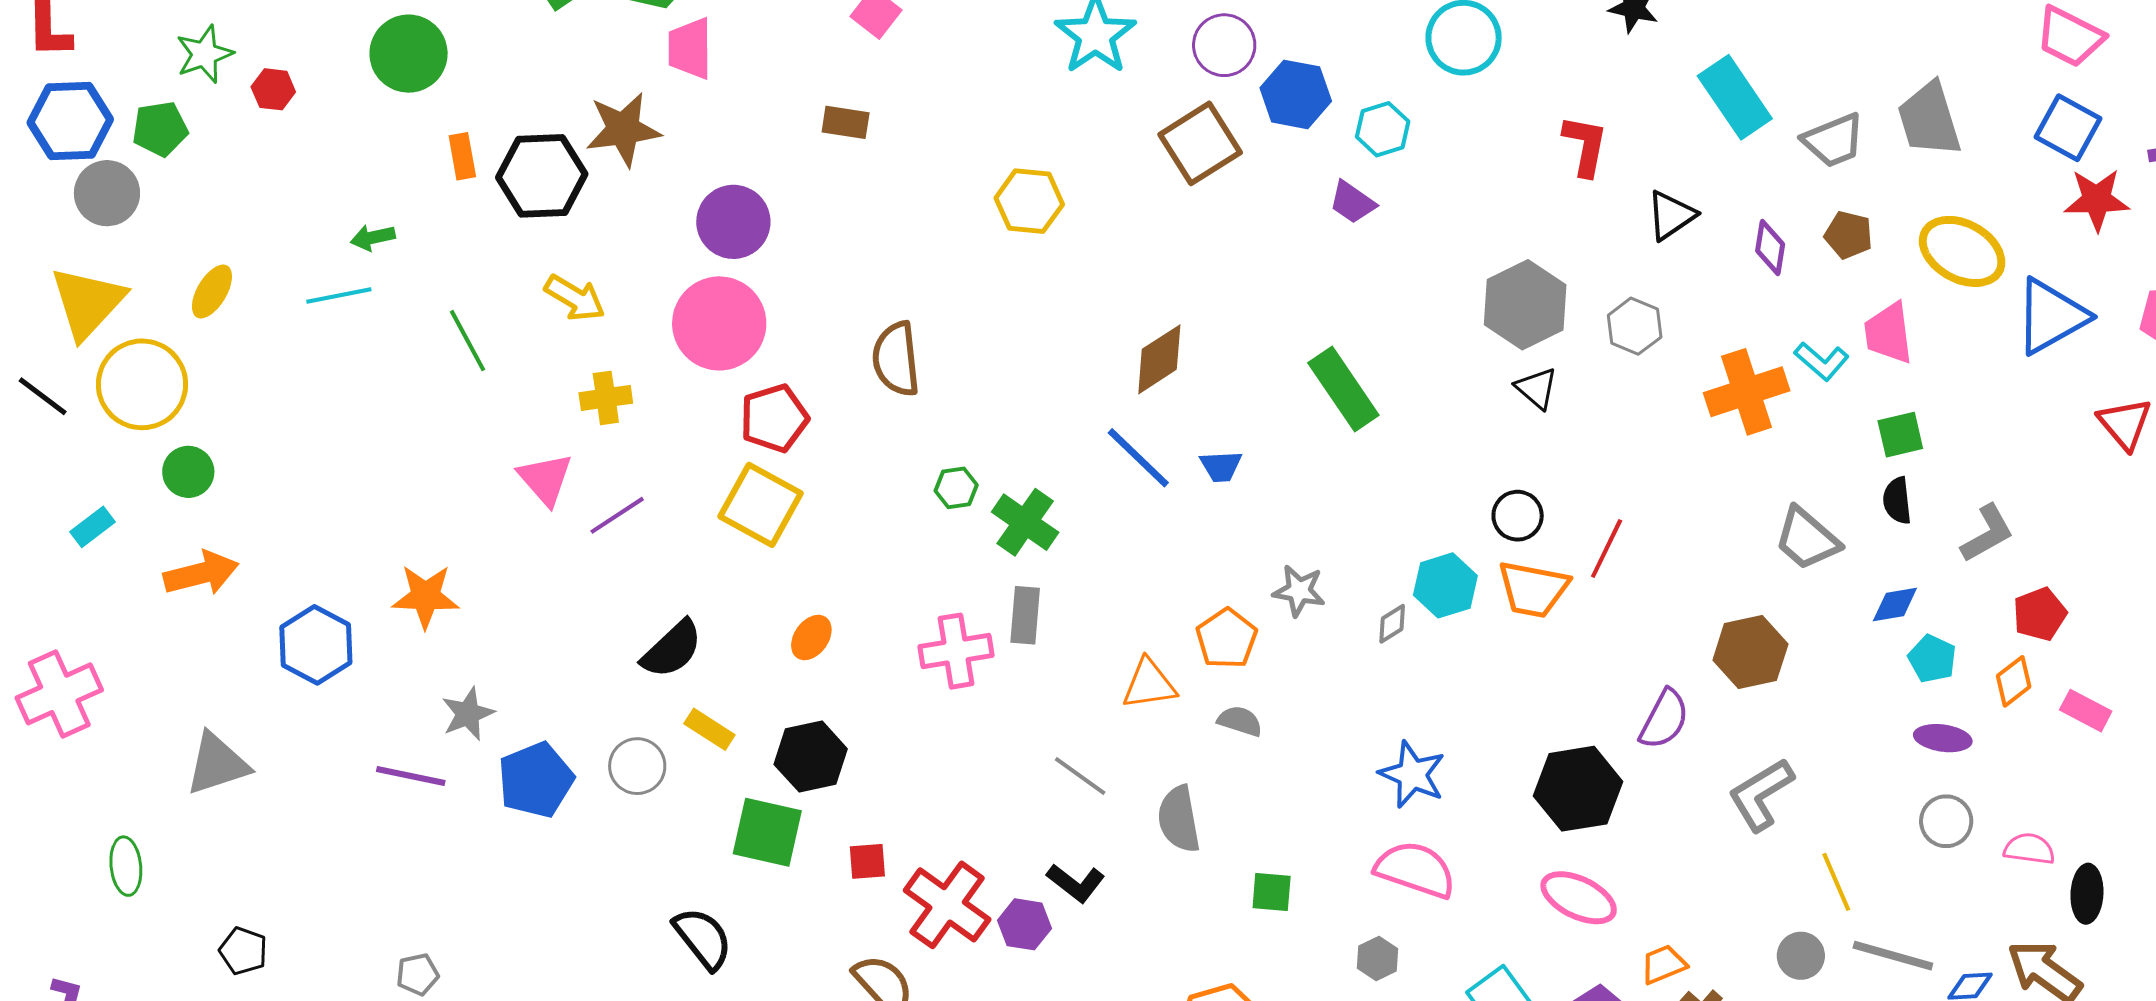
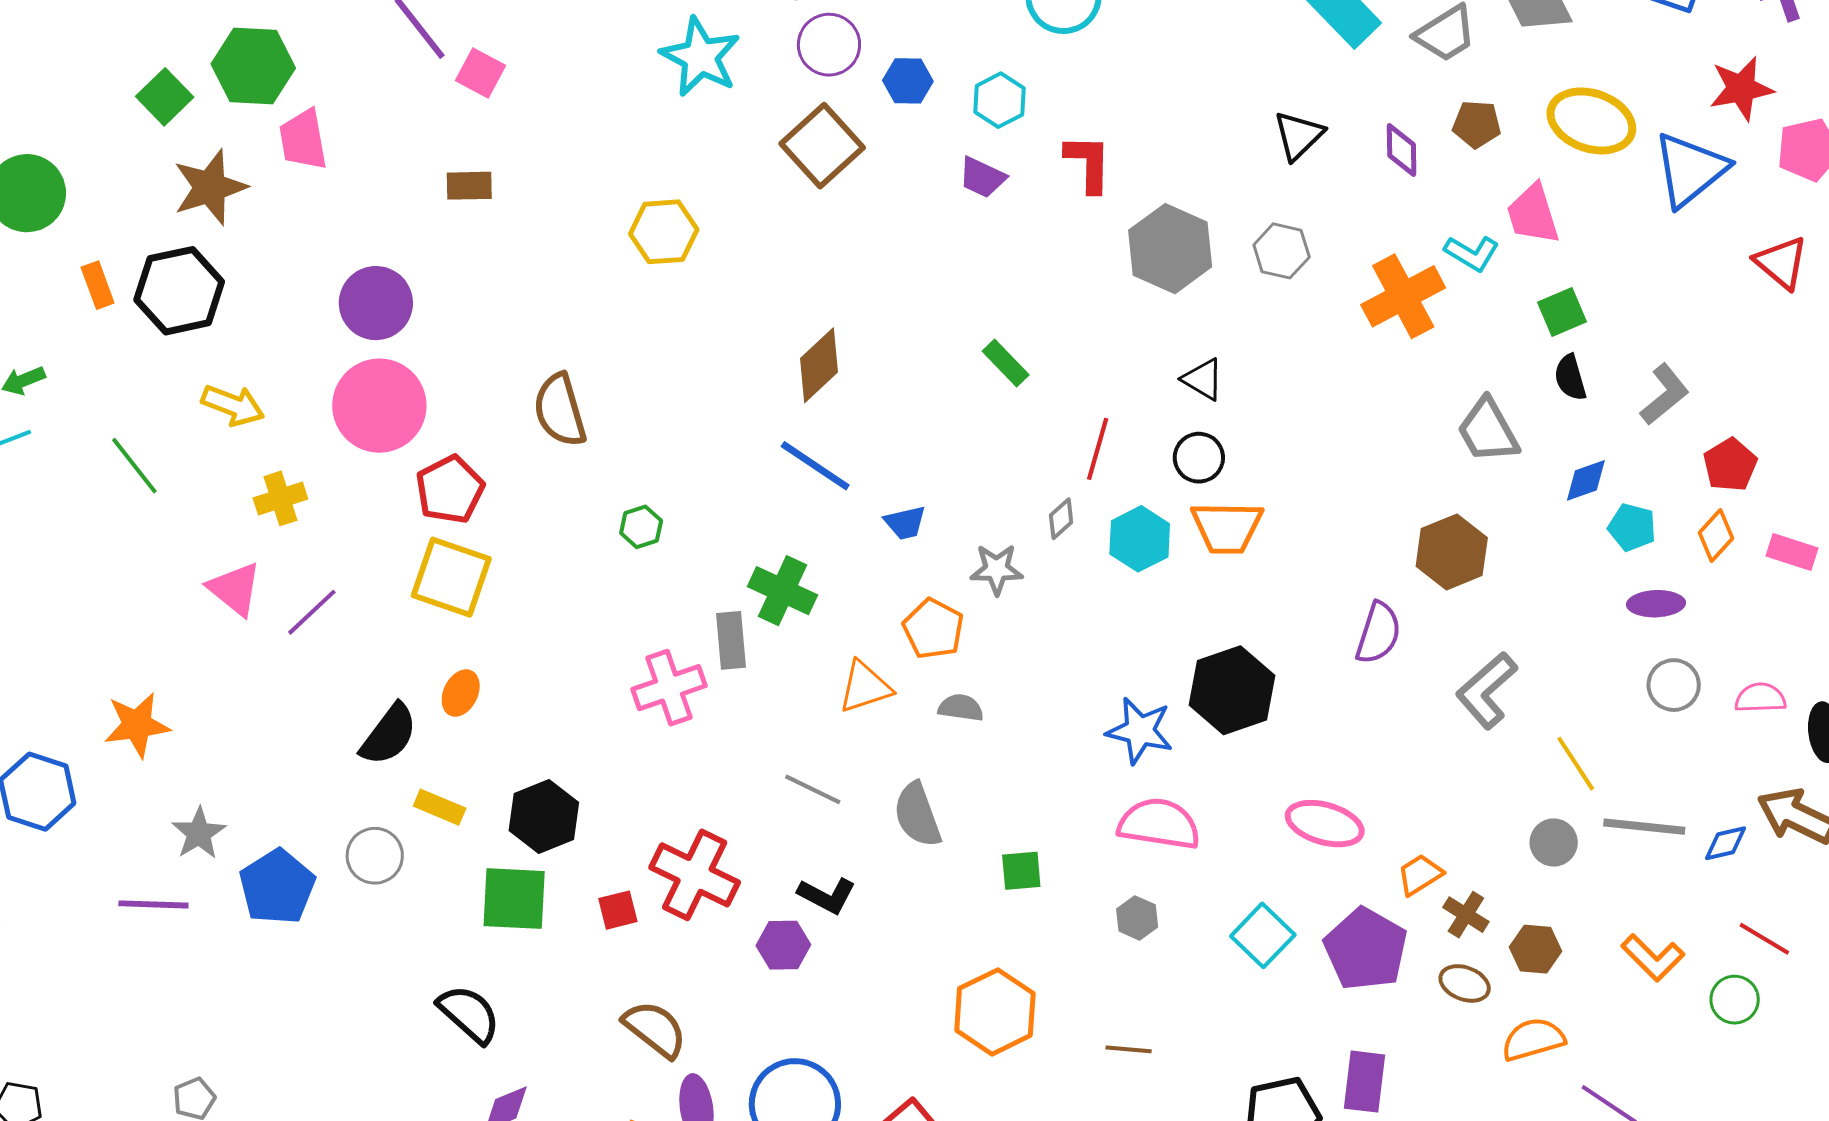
blue hexagon: (1296, 94) -> (908, 81), size x0.7
brown star: (623, 129) -> (210, 187), moved
red L-shape: (1585, 146) -> (1088, 163), moved
red star: (2097, 200) -> (1741, 89), moved
black triangle: (1537, 388) -> (1203, 379), moved
green rectangle: (1343, 389) -> (1006, 363), size x0.6
blue trapezoid: (1221, 466) -> (905, 523), moved
green cross: (1025, 522) -> (782, 591), moved
gray trapezoid: (1807, 539) -> (1488, 431), turned 30
red line: (1607, 548) -> (1098, 449), moved
gray diamond: (1392, 624) -> (1061, 519), moved
orange ellipse: (811, 638) -> (461, 693), moved
black hexagon: (1578, 789) -> (1232, 690), moved
red cross: (947, 905) -> (695, 875), moved

